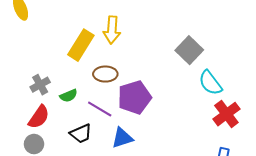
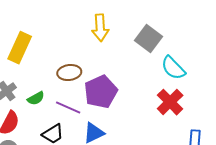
yellow arrow: (112, 30) -> (100, 28), moved
yellow rectangle: (81, 45) -> (20, 48), moved
red cross: (226, 114) -> (170, 102), moved

